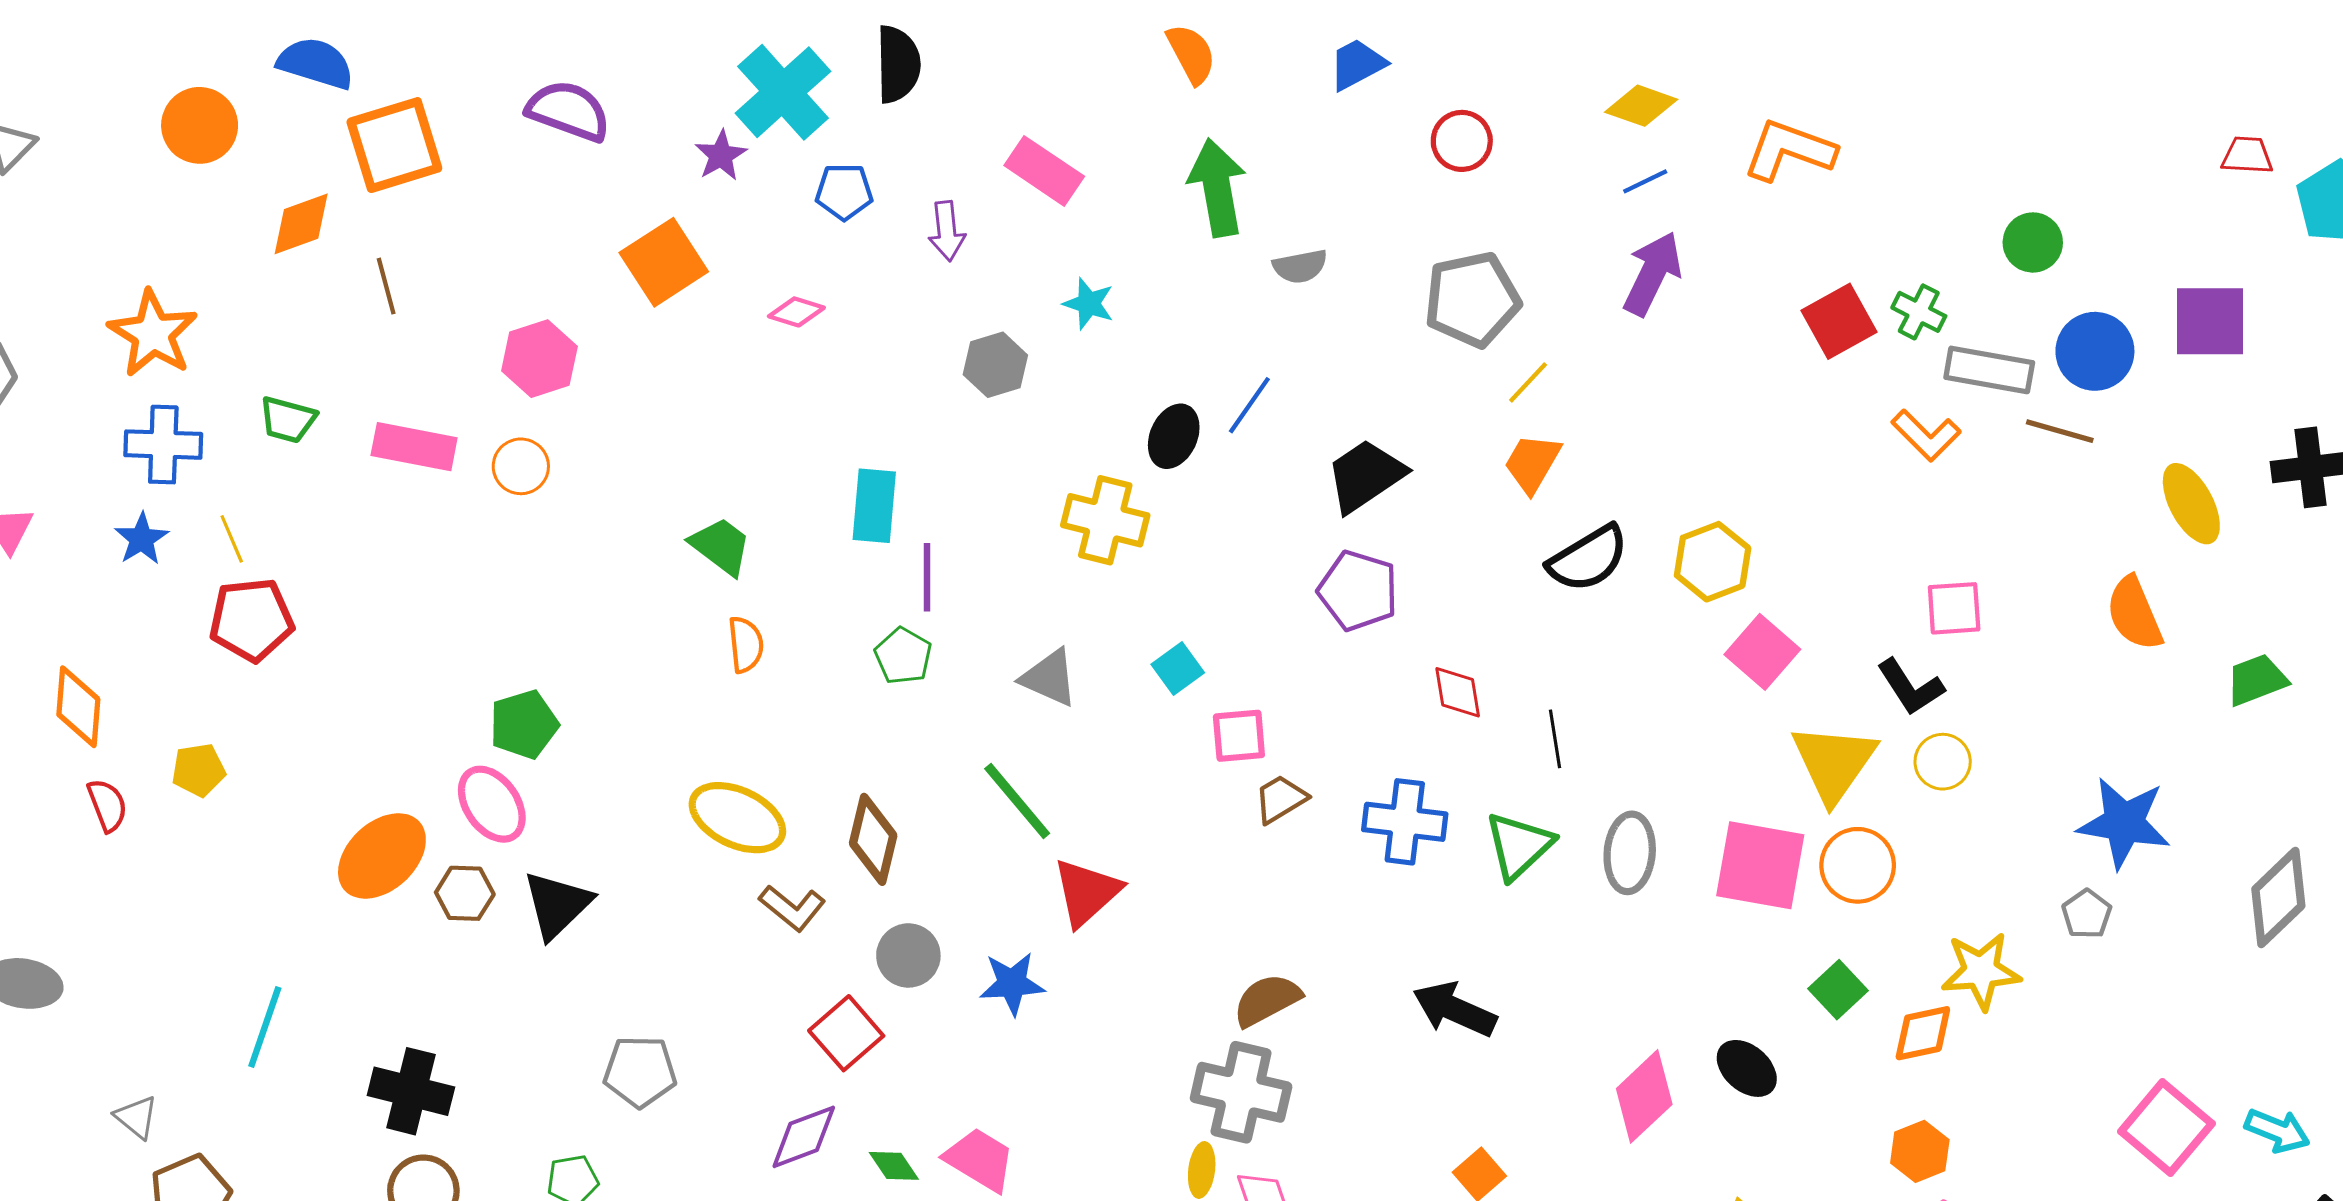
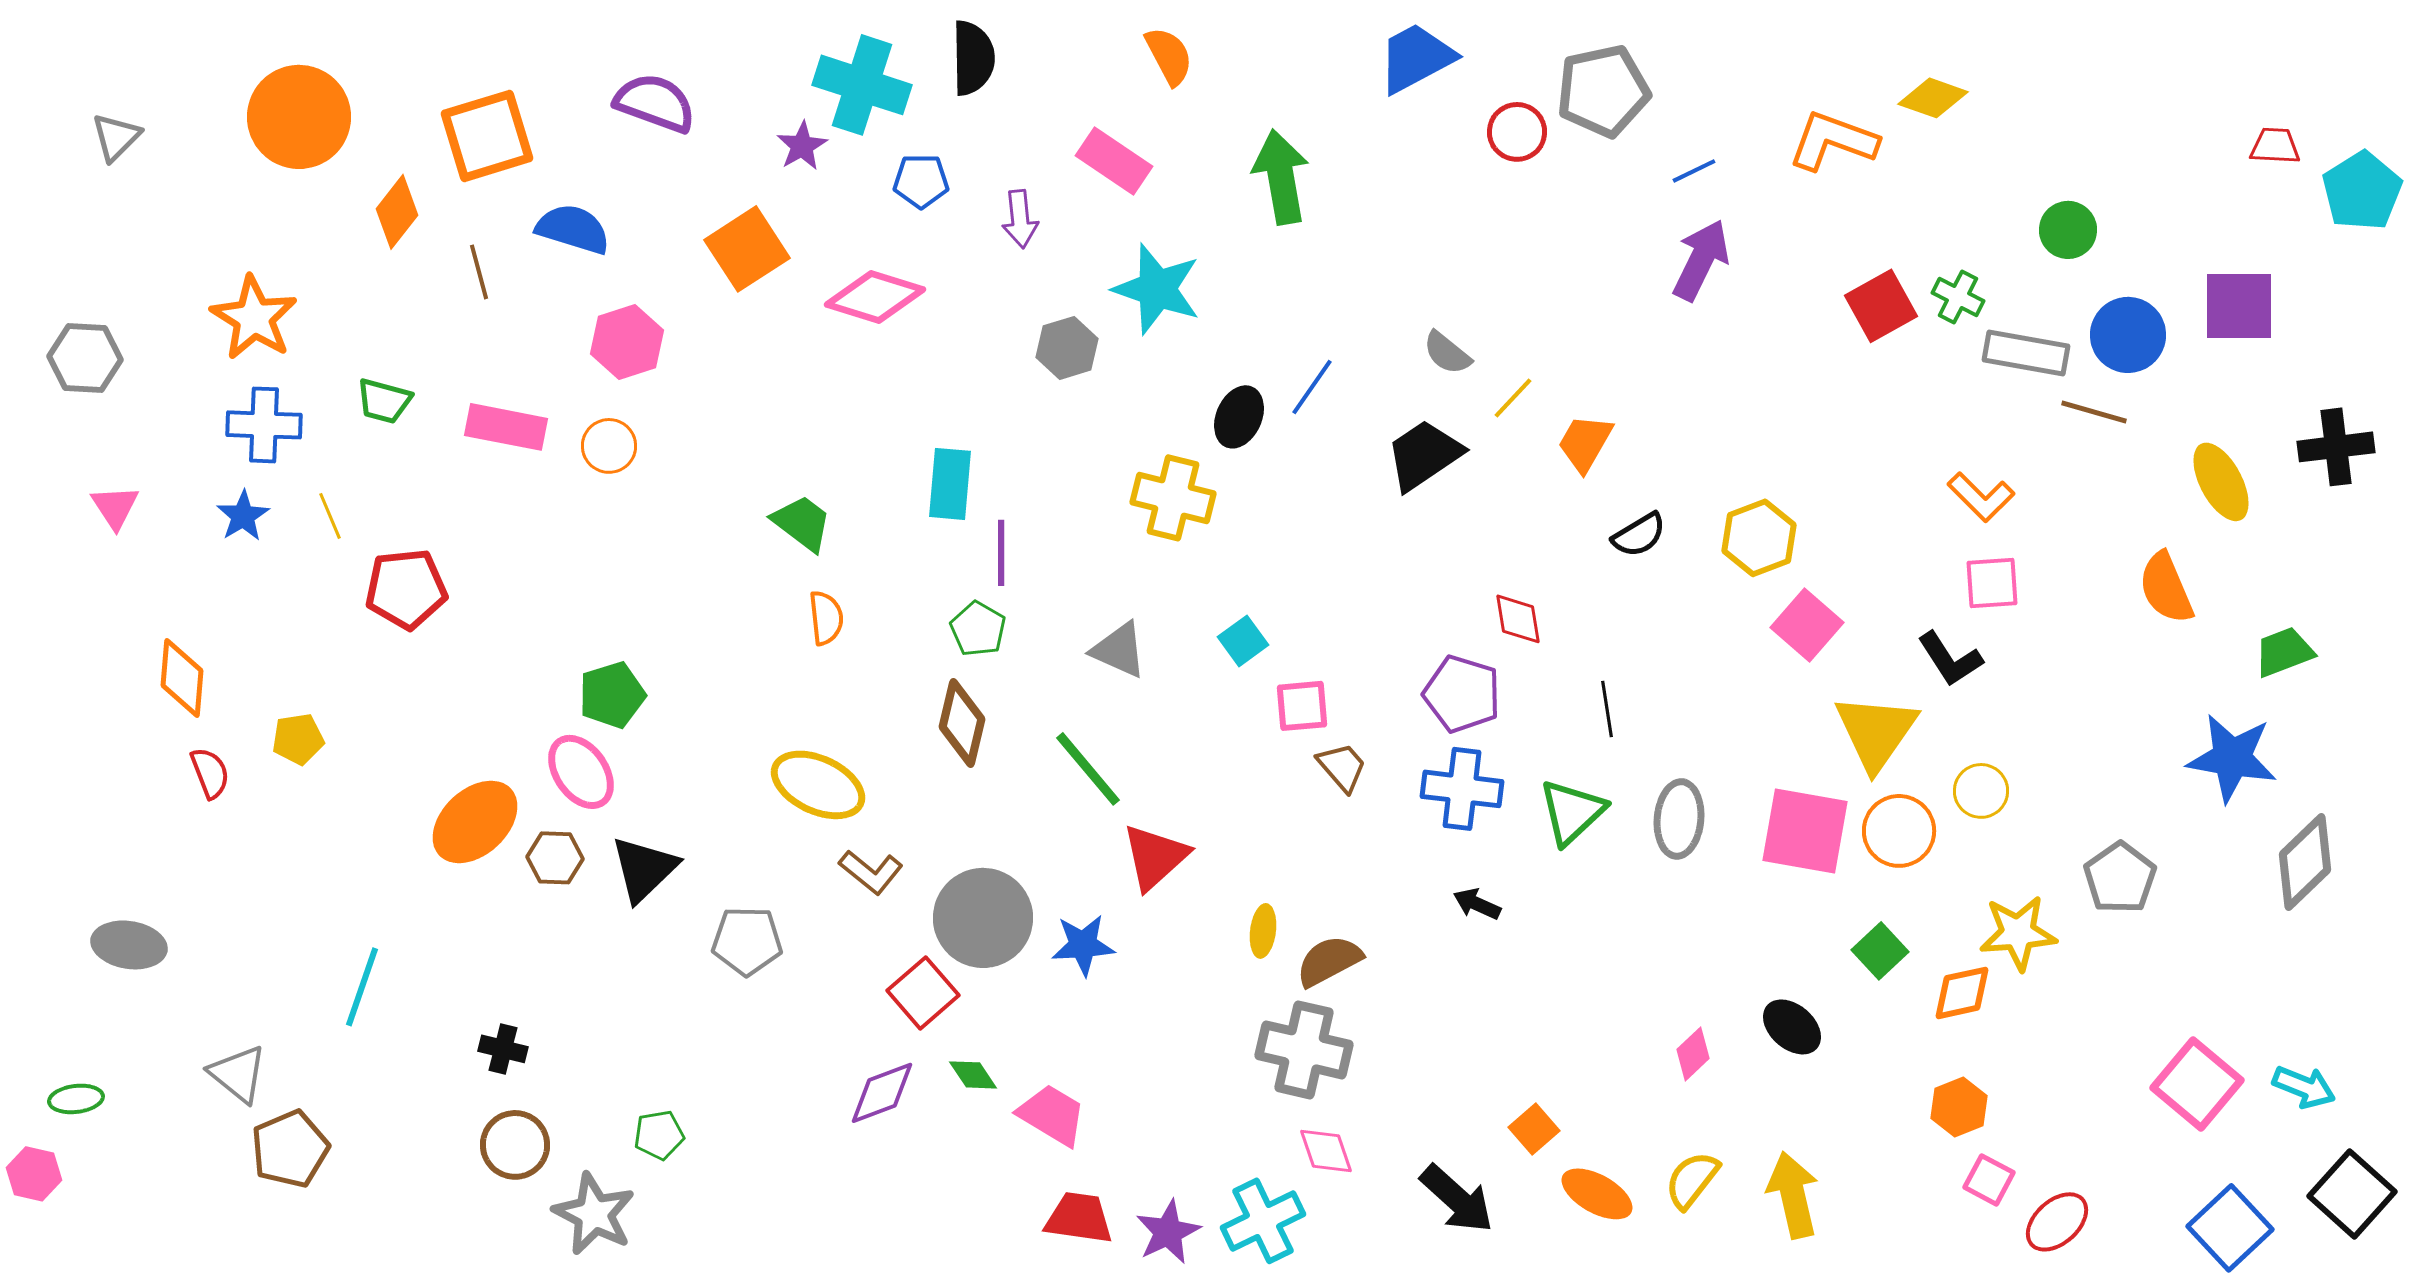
orange semicircle: (1191, 54) -> (1169, 56), moved
blue semicircle: (316, 63) -> (573, 229), moved
blue trapezoid: (1357, 64) -> (1416, 58), size x1.4
cyan cross: (783, 92) -> (862, 85), turned -30
yellow diamond: (1641, 106) -> (1933, 98), moved
orange circle: (200, 125) -> (299, 117), size x1.4
orange diamond: (301, 224) -> (397, 212), turned -32
gray semicircle: (1300, 266) -> (1447, 353), moved, turned 50
gray pentagon: (1472, 299) -> (1603, 91), moved
cyan star: (1089, 304) -> (1157, 289), size x1.8
pink diamond: (796, 312) -> (875, 297), size x1.8
yellow line: (1528, 382) -> (1513, 398), moved
orange L-shape: (1926, 435) -> (1981, 497), moved
black semicircle: (1588, 559) -> (1639, 535), size x0.7
purple pentagon: (1358, 591) -> (1462, 694), moved
red pentagon: (251, 620) -> (406, 589), moved
red diamond: (1458, 692) -> (1518, 619), moved
yellow circle: (1943, 762) -> (1981, 791), moved
brown trapezoid: (1280, 799) -> (1342, 767), turned 80
blue star: (2124, 823) -> (2232, 758), moved
brown diamond: (873, 839) -> (962, 723), moved
gray pentagon: (2087, 914) -> (2120, 878), size x1.5
gray circle: (908, 955) -> (983, 918), size x1.6
black arrow: (1455, 1009) -> (1477, 904), moved, size x0.6
gray pentagon: (640, 1072) -> (747, 941), moved
black cross: (411, 1091) -> (503, 1049), size x0.6
pink diamond: (1644, 1096) -> (1693, 1054), size x0.6
gray triangle: (136, 1117) -> (238, 1074), size x1.4
green diamond: (894, 1166) -> (973, 1075), moved
yellow ellipse: (1202, 1170) -> (1263, 931), moved

